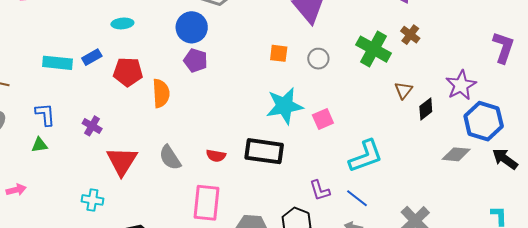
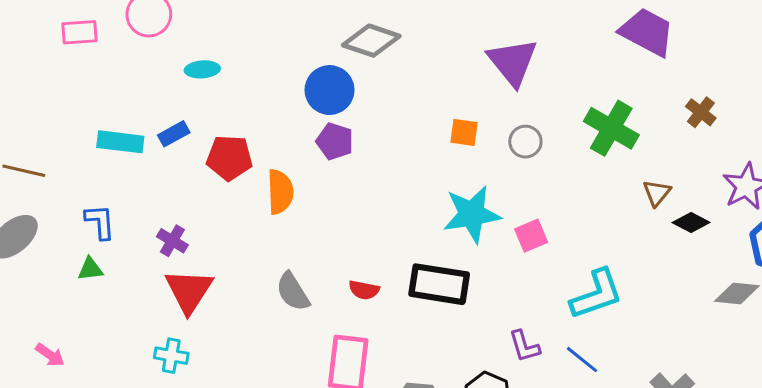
cyan ellipse: (122, 23) -> (202, 69), moved
brown cross: (410, 35) -> (701, 112), moved
black diamond: (426, 109) -> (691, 222), turned 65
red triangle: (122, 161) -> (189, 291), moved
pink arrow: (16, 190) -> (50, 355), moved, turned 48

